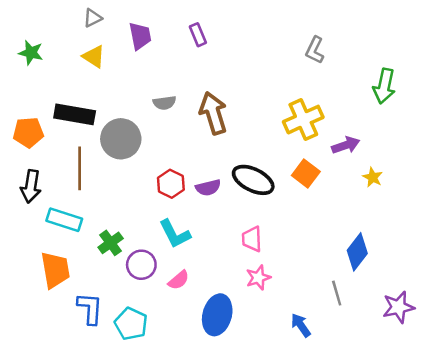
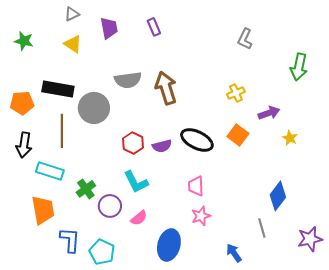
gray semicircle: (164, 103) -> (128, 80), size x1.5
yellow cross: (303, 120) -> (236, 93), size x0.6

